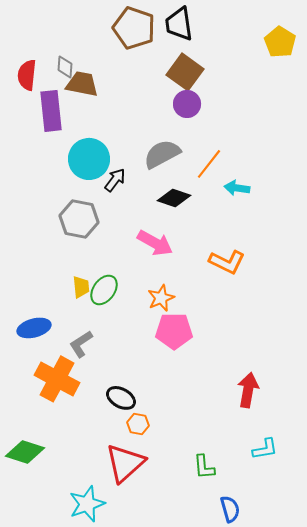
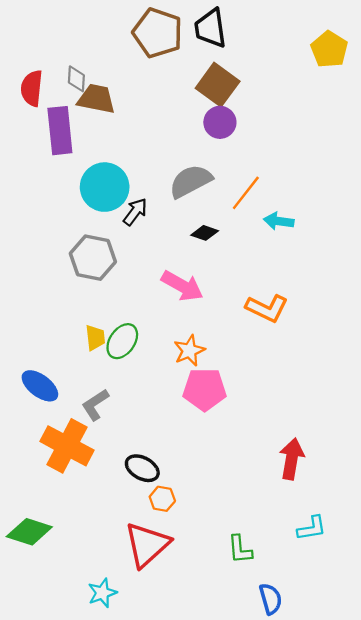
black diamond: (174, 198) -> (205, 233), size x0.7
blue ellipse: (34, 328) -> (40, 386), turned 52
cyan star: (87, 504) -> (102, 593), size x0.7

